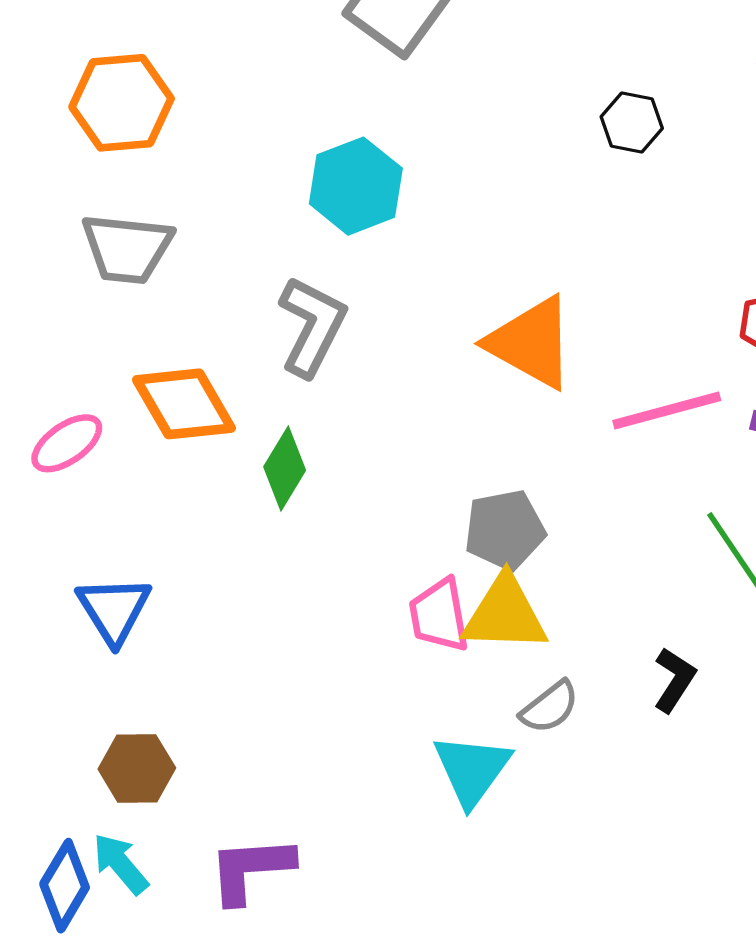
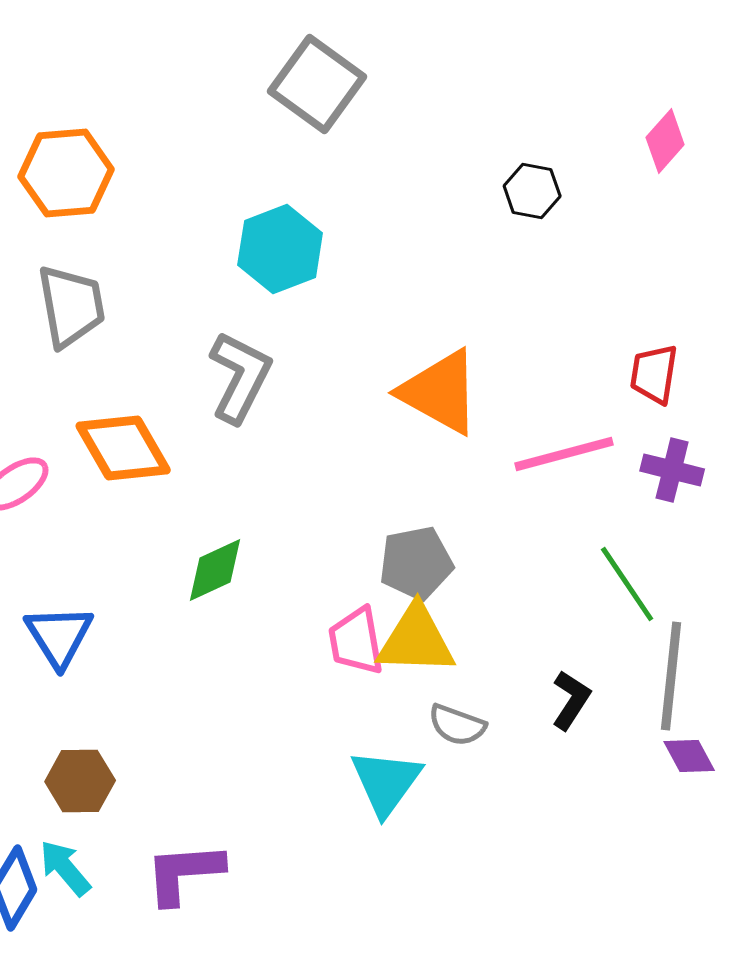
gray trapezoid: (127, 248) -> (71, 306), turned -106
green diamond: (285, 468) -> (215, 570), moved, turned 34
gray semicircle: (550, 707) -> (457, 725), turned 58

